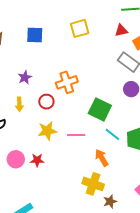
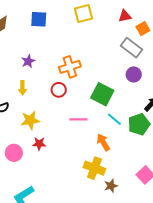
red circle: (46, 102) -> (59, 90), moved
yellow star: (47, 131) -> (30, 120), moved
pink circle: (16, 159) -> (14, 153), moved

